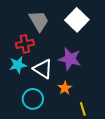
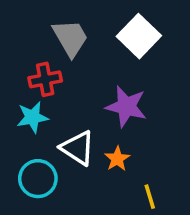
white triangle: (43, 69) -> (78, 148), moved
cyan circle: (33, 99) -> (38, 179), moved

